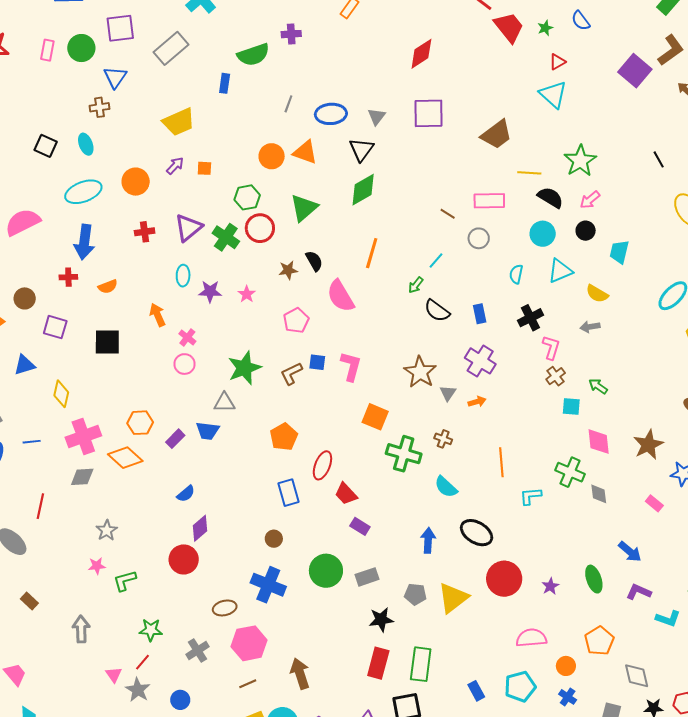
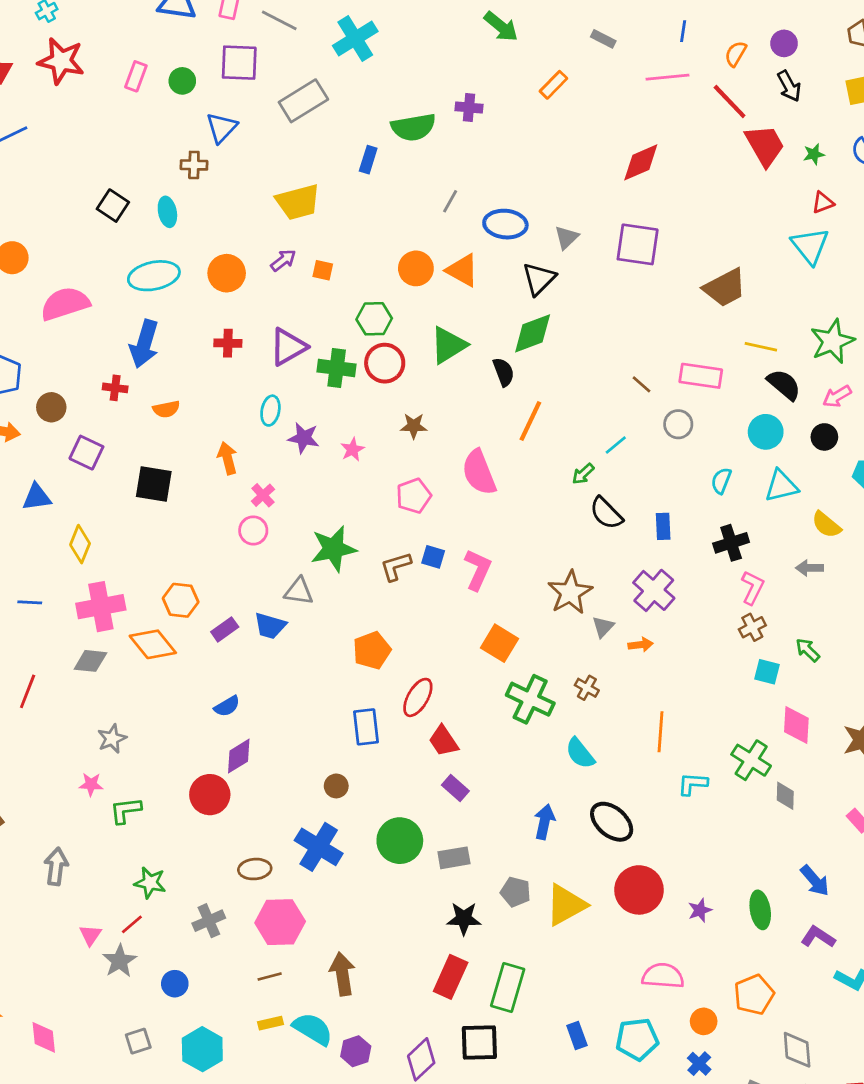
green circle: (81, 48) -> (182, 81), size x0.7
green cross: (226, 237) -> (337, 368), turned -36
black semicircle: (314, 261) -> (504, 372), moved

